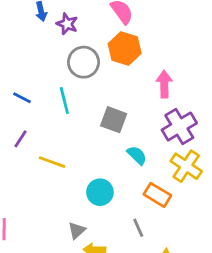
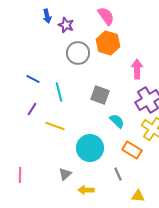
cyan line: (64, 100) -> (59, 92), moved
cyan circle: (100, 192) -> (90, 148), size x1.4
gray triangle: (77, 230) -> (65, 174), moved

